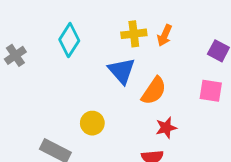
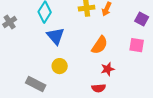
blue triangle: (122, 71) -> (56, 36), moved

